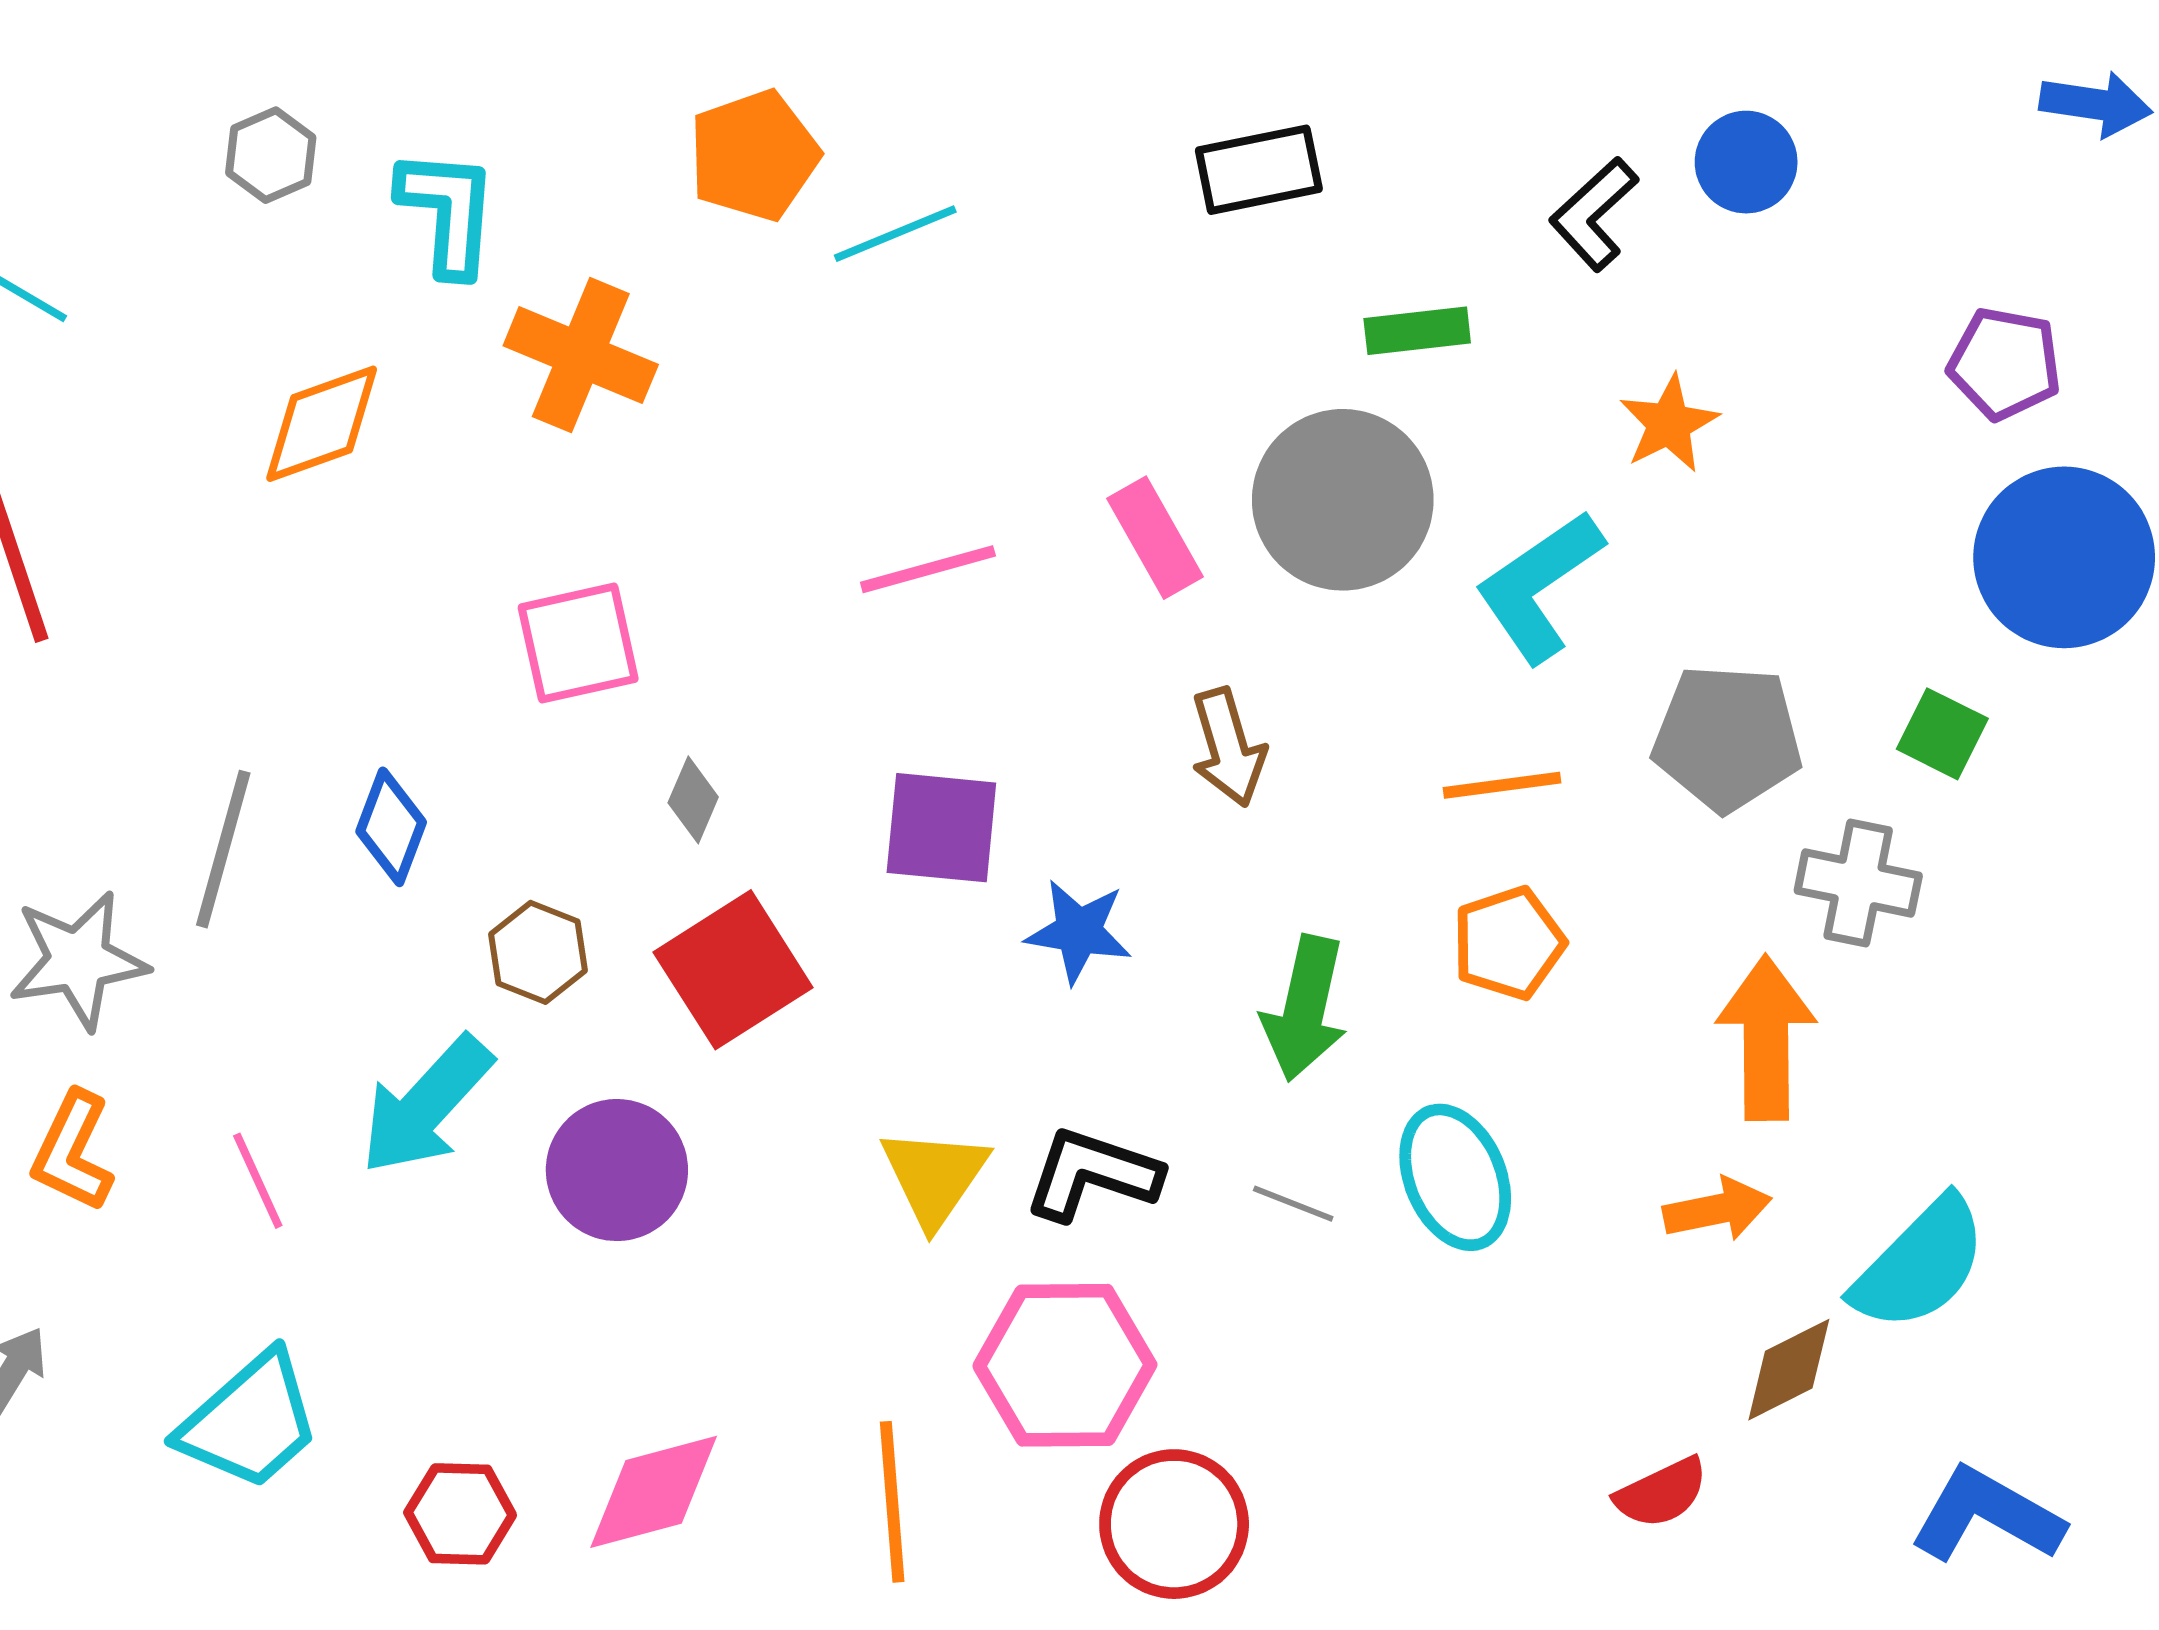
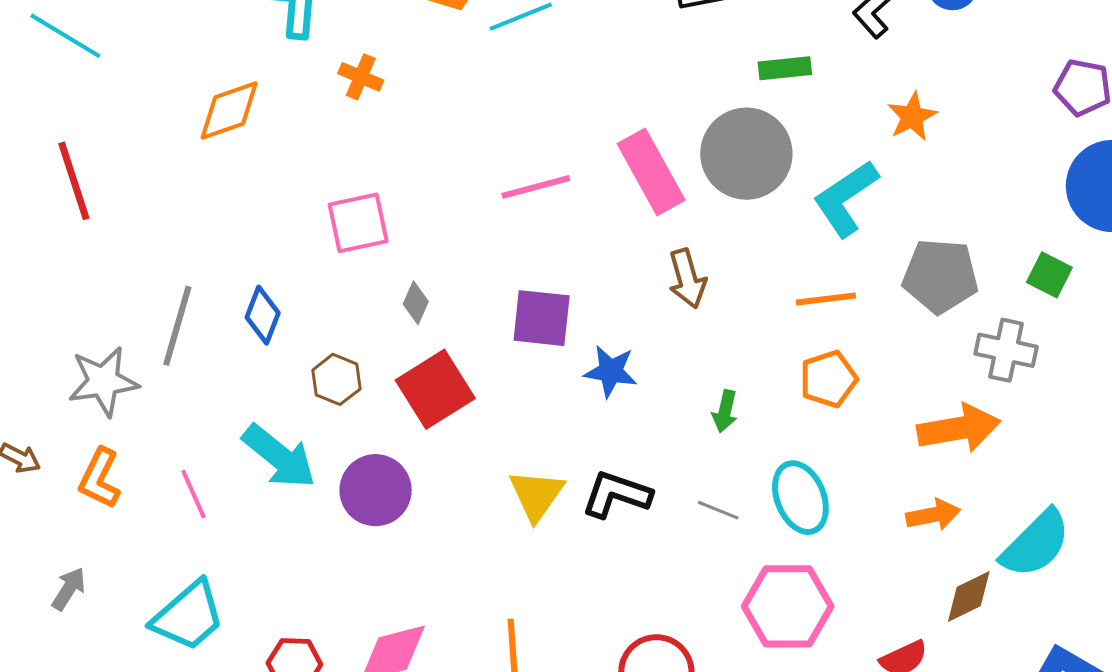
orange cross: (581, 355) -> (361, 77), size x0.6
pink rectangle: (1155, 538) -> (651, 172), size x1.4
green arrow: (1305, 1008) -> (725, 411), size x0.6
orange arrow: (1766, 1038) -> (959, 428), turned 80
cyan arrow: (426, 1105) -> (279, 456), turned -94
pink hexagon: (1065, 1365) -> (788, 606), moved

